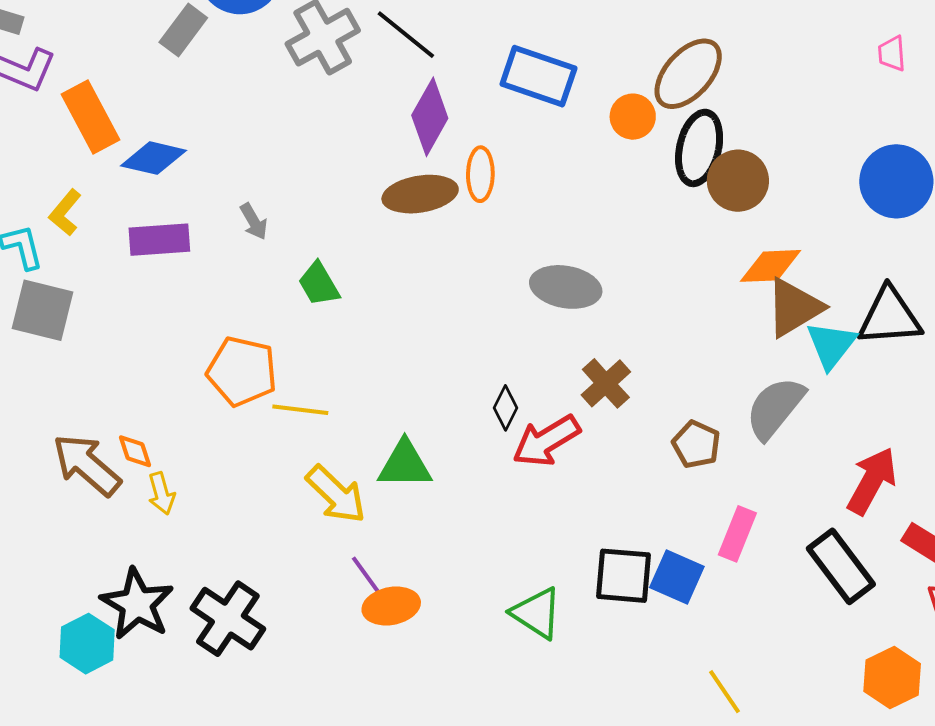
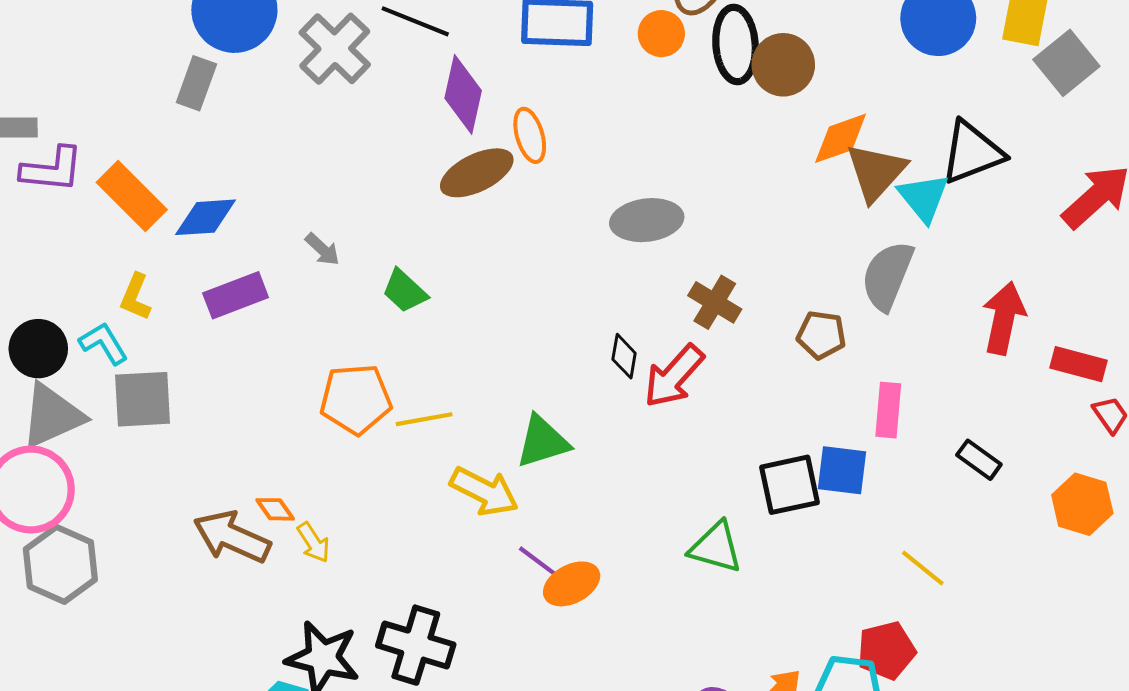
black rectangle: (841, 566) -> (979, 460), moved, size x0.6

